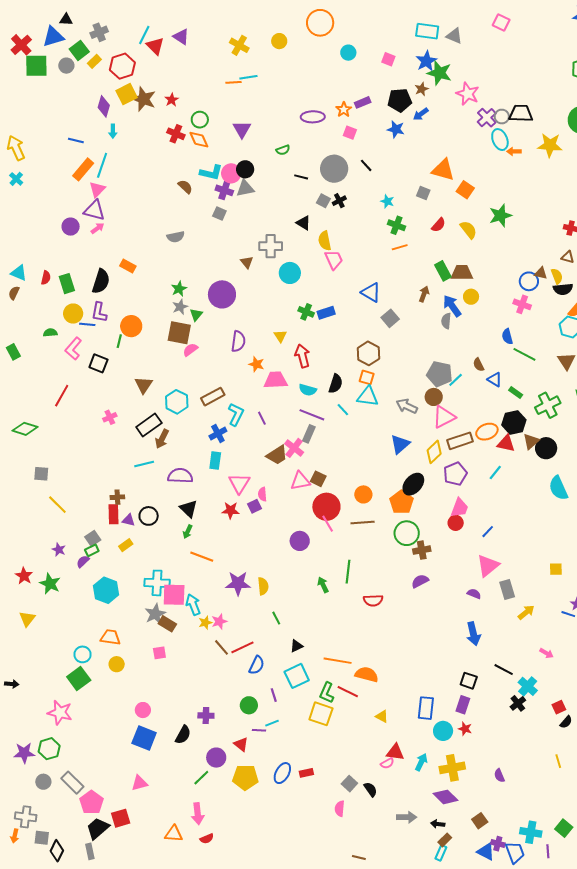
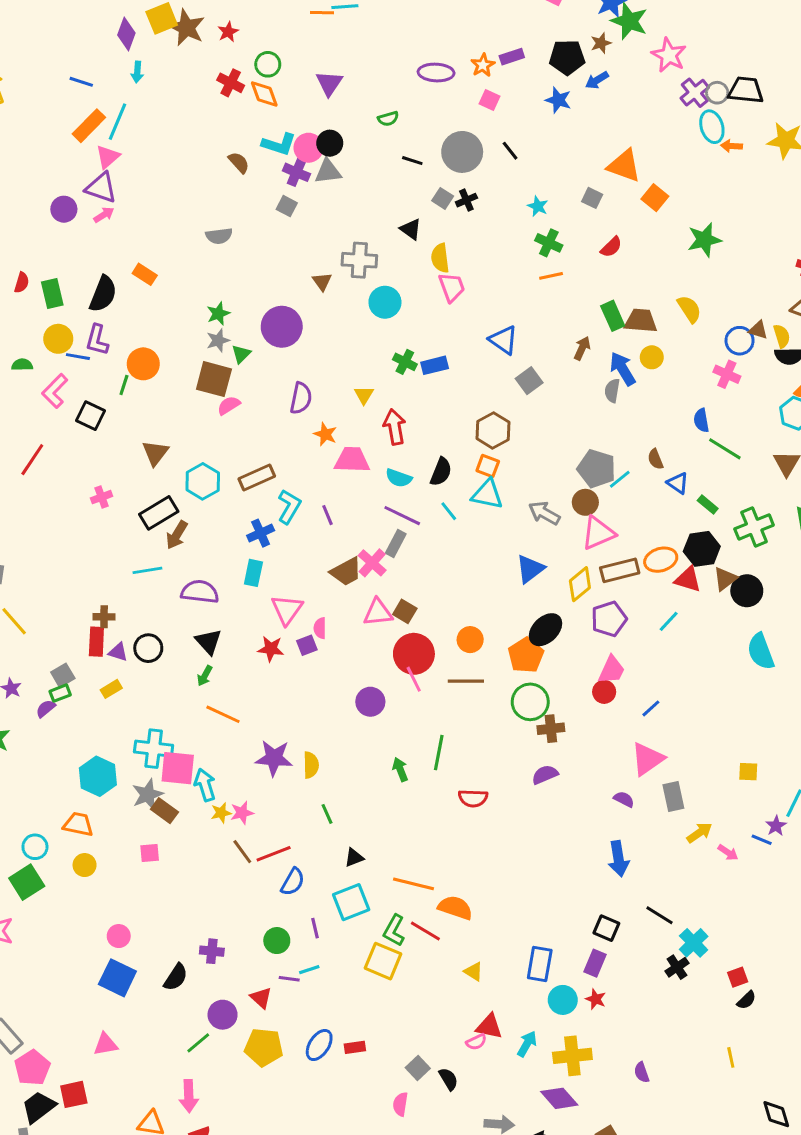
yellow semicircle: (469, 230) -> (689, 309), moved
cyan hexagon: (106, 590) -> (98, 776), moved
pink arrow: (547, 653) -> (728, 852), moved

